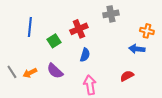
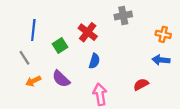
red cross: (79, 29) -> (88, 32), turned -30
blue arrow: (137, 49) -> (161, 60), moved
gray line: (12, 72) -> (24, 58), moved

